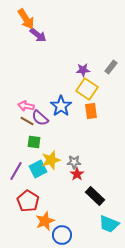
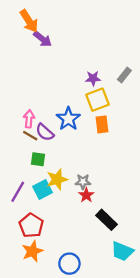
yellow square: (87, 89) -> (98, 100), turned 35
pink arrow: (26, 106) -> (29, 119), turned 84
orange star: (45, 221) -> (32, 251), moved

